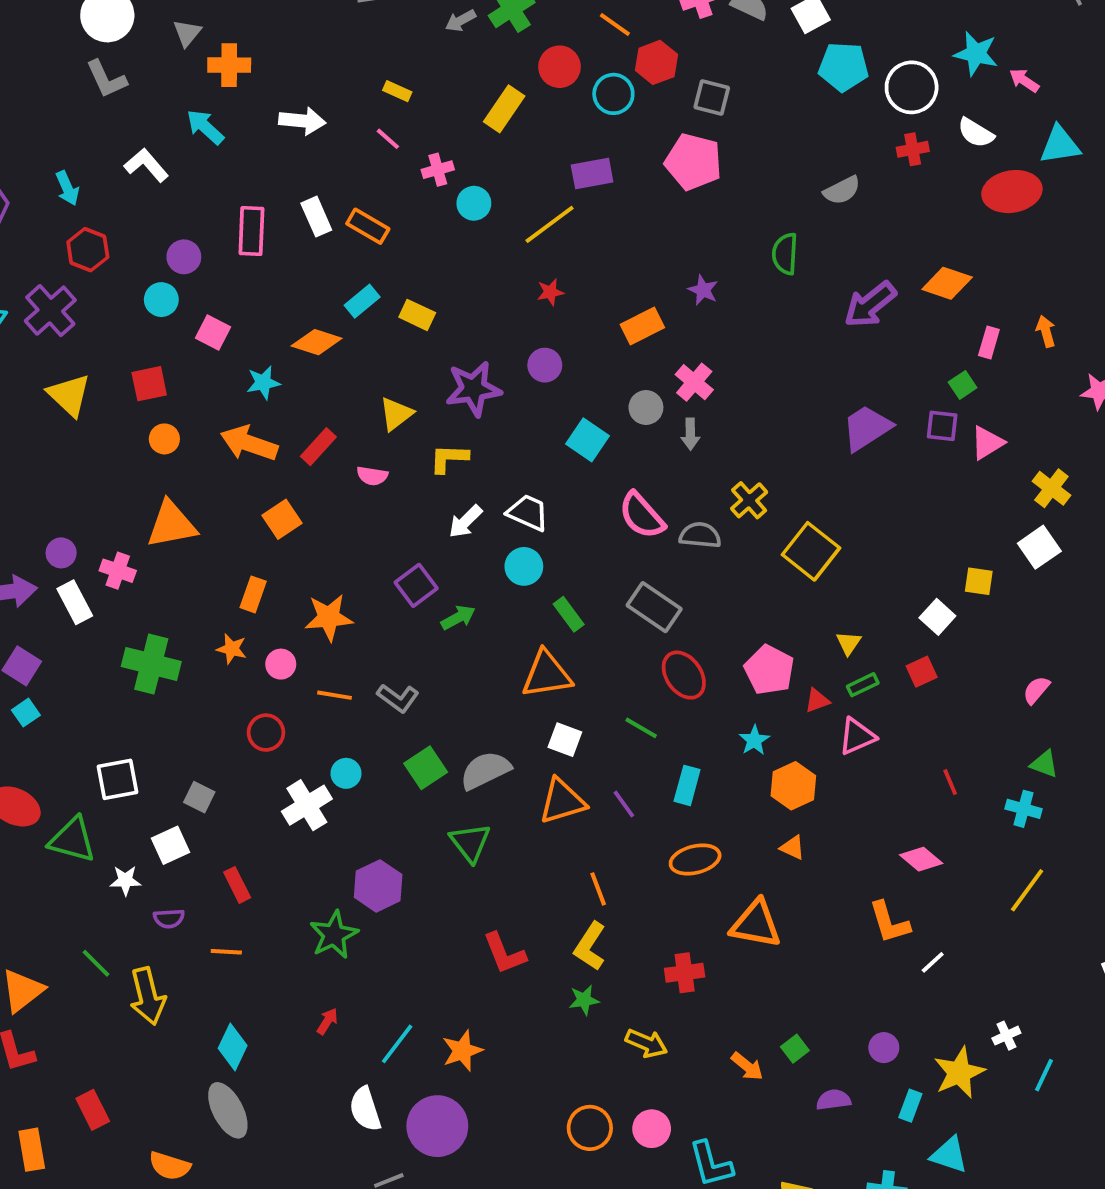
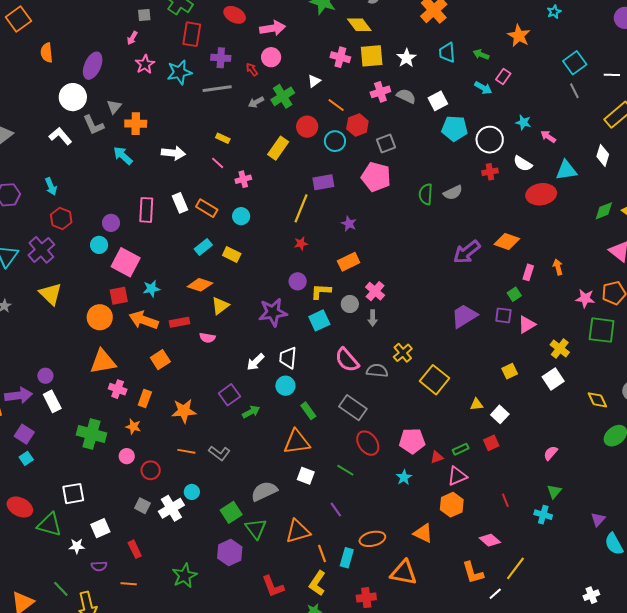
cyan star: (976, 54) -> (523, 122), size x0.7
gray L-shape: (106, 79) -> (93, 125), moved
gray square: (712, 97) -> (386, 144), turned -36
white L-shape: (146, 165) -> (60, 136), moved
cyan circle: (474, 203) -> (241, 216), moved
yellow line: (550, 224) -> (301, 208), turned -32
green semicircle: (785, 254) -> (426, 194), moved
purple star: (703, 290) -> (349, 224), moved
pink square: (213, 332) -> (126, 262), size x1.6
orange diamond: (317, 342) -> (200, 285), moved
red square: (149, 384) -> (119, 296), moved
purple star: (473, 389) -> (273, 312), moved
orange circle: (164, 439) -> (100, 317), size x1.6
cyan square: (587, 440) -> (319, 320), turned 30
red rectangle: (318, 447) -> (180, 322), turned 36
yellow L-shape: (449, 458) -> (321, 291), moved
white trapezoid: (528, 513) -> (288, 358), turned -110
pink cross: (118, 571) -> (118, 389), moved
yellow square: (979, 581) -> (510, 371), moved, turned -35
yellow triangle: (849, 643) -> (477, 404), moved, turned 48
pink circle: (281, 664) -> (127, 456), moved
pink pentagon: (769, 670) -> (412, 441), turned -30
green triangle: (1044, 764) -> (554, 492), turned 49
green square: (426, 768) -> (231, 512), moved
cyan rectangle: (687, 785) -> (347, 558), moved
orange hexagon: (793, 786) -> (452, 505), moved
gray square: (199, 797) -> (142, 506), moved
orange triangle: (562, 801) -> (298, 531), moved
orange triangle: (793, 848) -> (423, 533), size x1.5
purple hexagon: (378, 886) -> (230, 552), moved
yellow line: (1027, 890) -> (515, 568), moved

